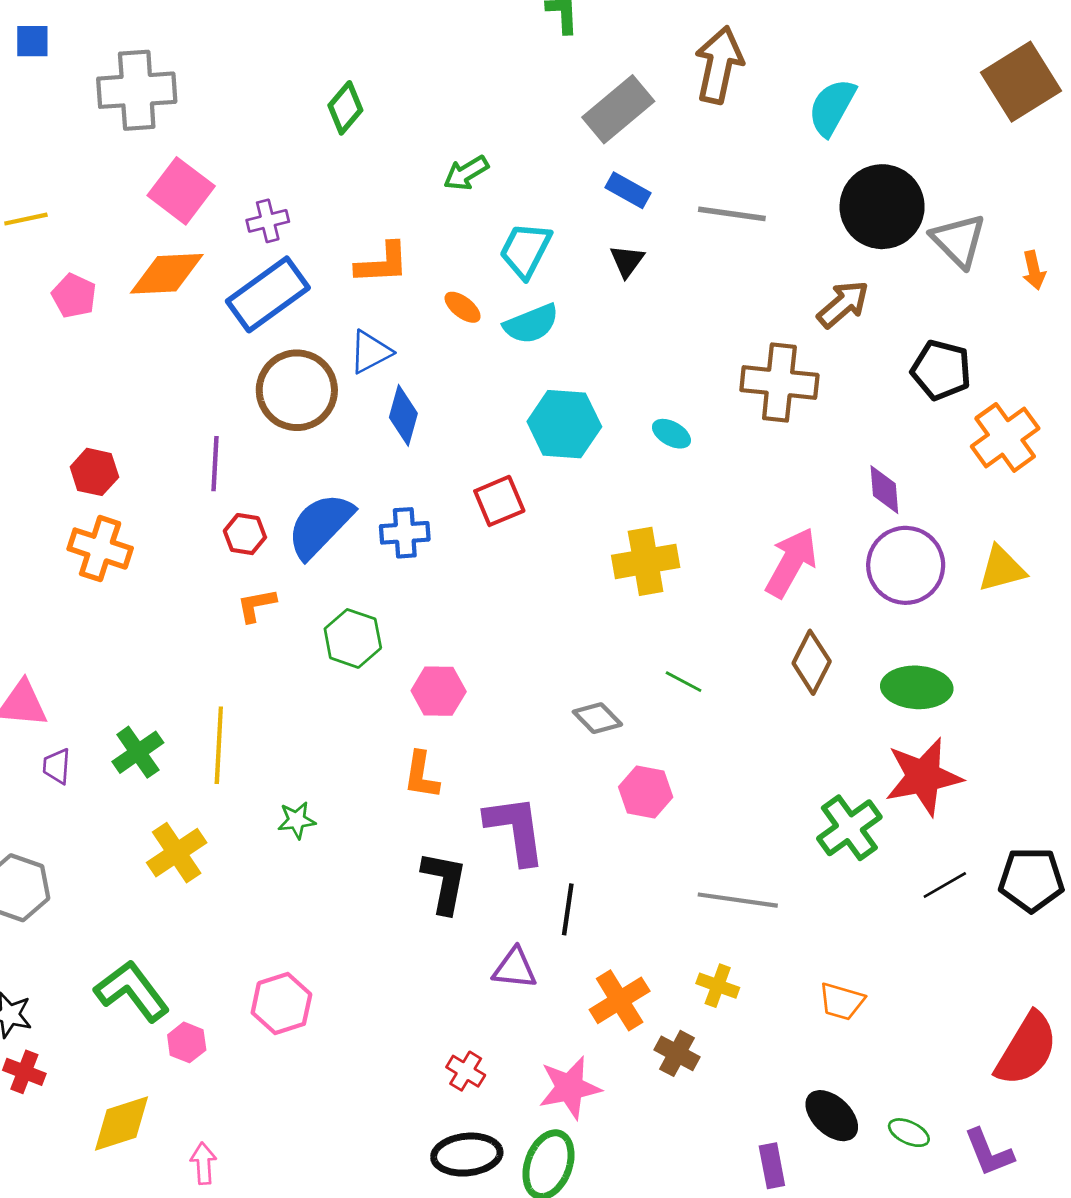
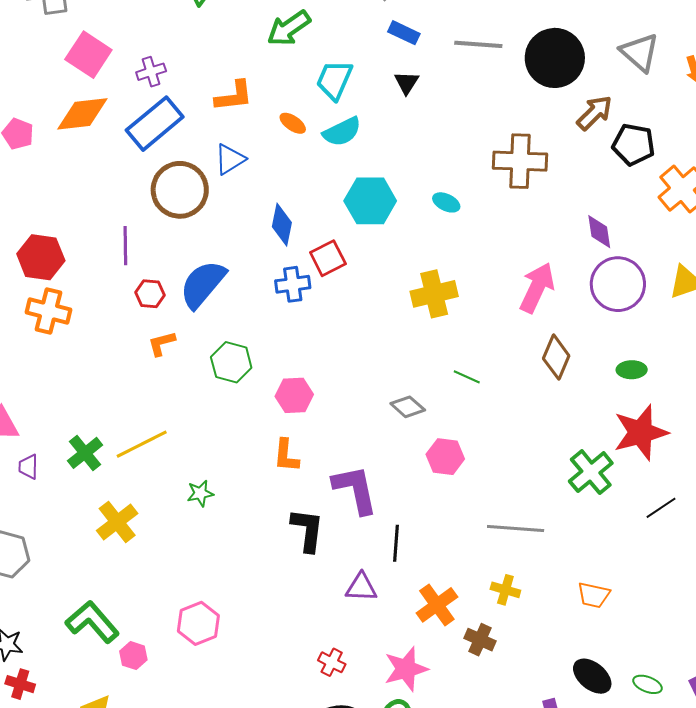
green arrow: (466, 173) -> (289, 28), size x1.4
black circle: (882, 207) -> (555, 58), moved
brown arrow: (843, 304) -> (595, 113), moved
blue diamond: (403, 415) -> (282, 225), moved
red hexagon: (94, 472) -> (41, 257), size x1.4
blue cross: (405, 533) -> (293, 284), moved
green ellipse: (917, 687) -> (632, 370), size x0.6
yellow line: (219, 745) -> (142, 444), turned 64

